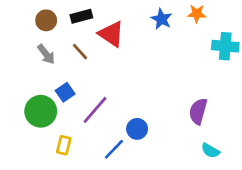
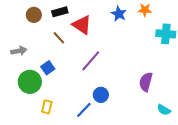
gray arrow: (46, 54) -> (19, 51), moved, turned -63
purple line: (95, 110) -> (91, 61), moved
cyan semicircle: (210, 151) -> (164, 110), moved

